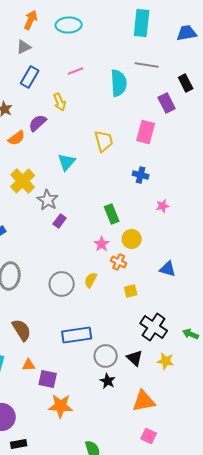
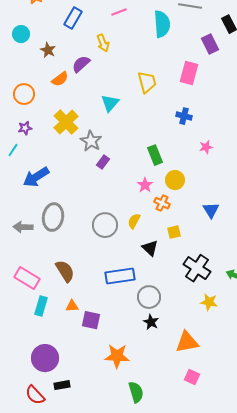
blue triangle: (168, 269) -> (211, 210), turned 42
black triangle: (135, 358) -> (150, 248), moved
orange star: (61, 406) -> (117, 356), moved

